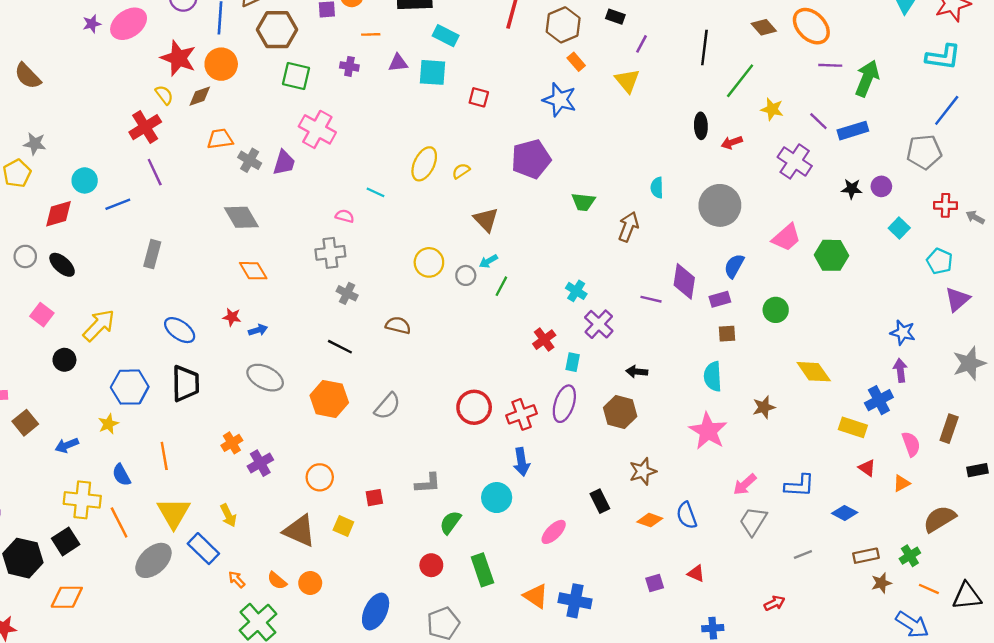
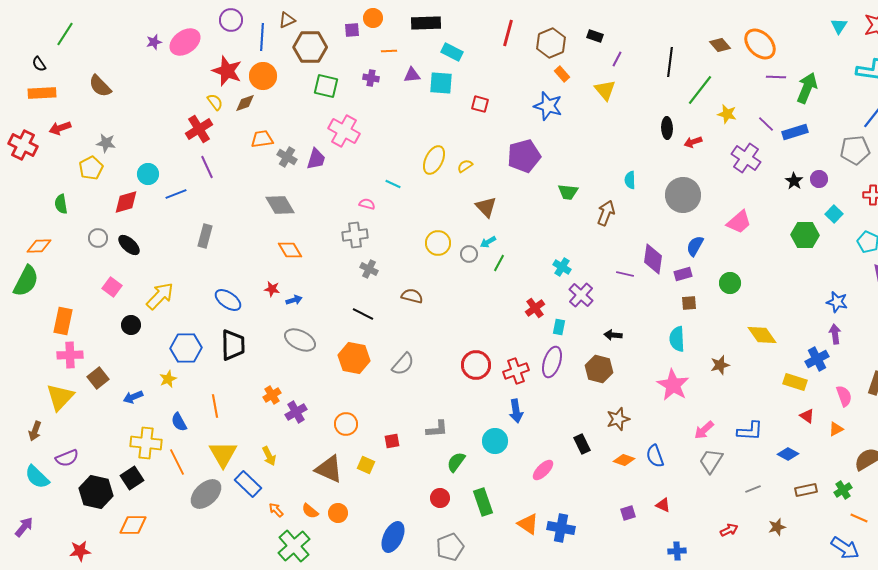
black star: (852, 189) -> (794, 181), turned 30
green hexagon: (831, 255) -> (805, 235), moved
brown star: (881, 583) -> (777, 527), moved

